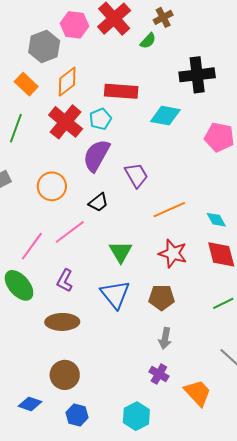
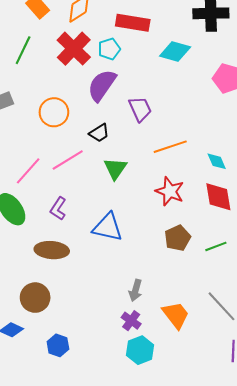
green triangle: (121, 252) -> (115, 169), moved
blue triangle: (115, 294) -> (108, 227), turned -44
brown pentagon: (162, 298) -> (177, 238), moved, turned -30
gray arrow: (165, 338) -> (135, 290), moved
purple cross: (159, 374) -> (131, 321), moved
brown circle: (65, 375) -> (35, 298), moved
orange trapezoid: (198, 393) -> (176, 315), moved
cyan hexagon: (136, 416) -> (140, 350), moved

